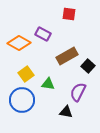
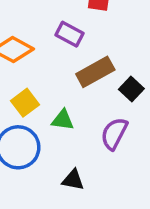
purple rectangle: (43, 34) -> (70, 34), moved
black triangle: (66, 112) -> (73, 180), moved

